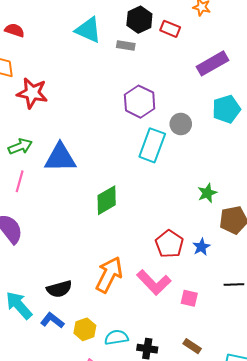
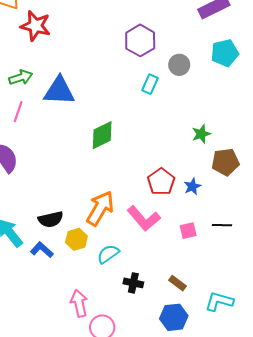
cyan rectangle: (152, 145) -> (150, 84), size x0.6
pink square: (189, 298) -> (188, 231), moved, turned -30
yellow hexagon: (85, 329) -> (76, 239), moved
cyan semicircle: (116, 337) -> (108, 254), moved, turned -30

